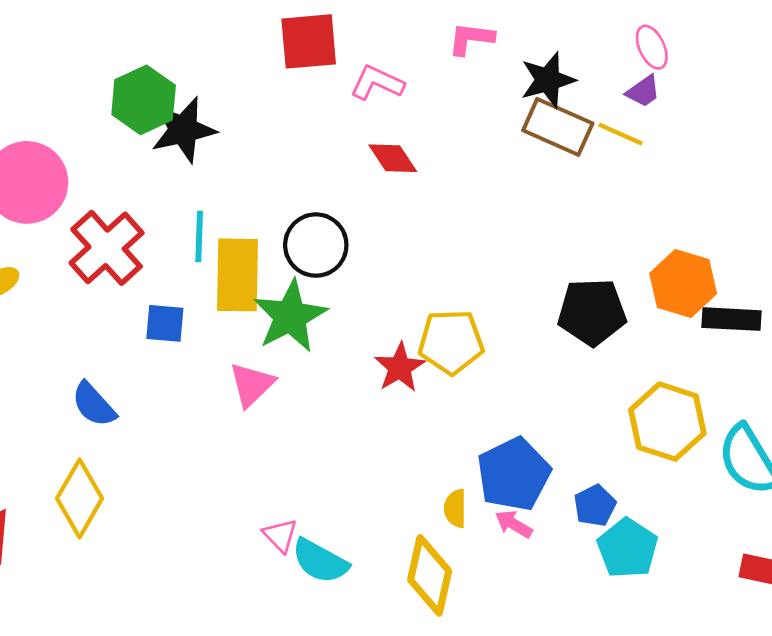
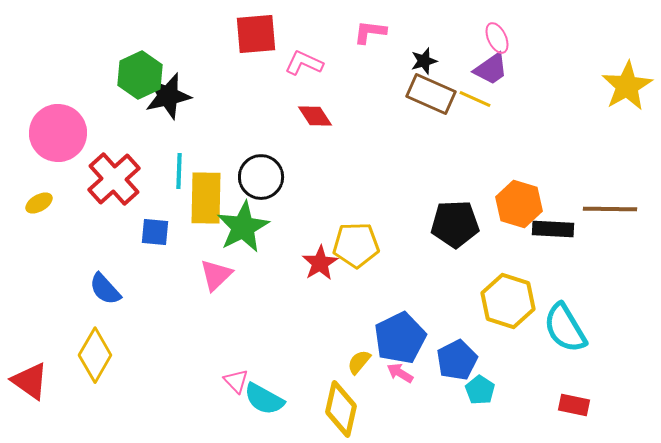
black star: (548, 80) -> (424, 61), size x0.7
purple trapezoid: (643, 91) -> (491, 69), size x1.4
blue pentagon: (595, 506) -> (457, 360), size x1.4
yellow semicircle: (455, 508) -> (359, 362), turned 40
cyan pentagon: (628, 548) -> (480, 390), size x0.7

